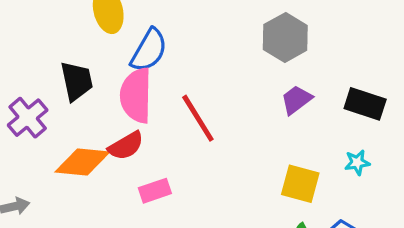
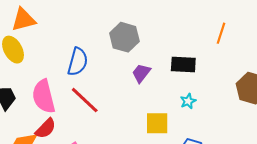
blue semicircle: (149, 50) -> (78, 62), moved

